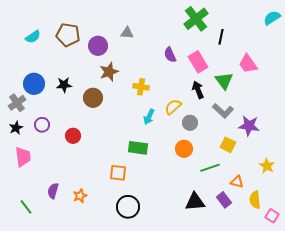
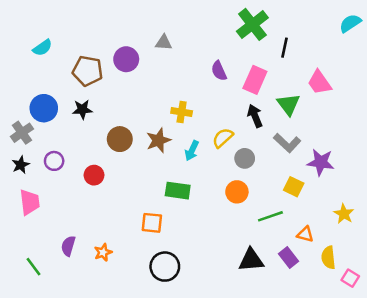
brown pentagon: (68, 35) -> (88, 71), moved
pink rectangle: (198, 62) -> (255, 80), turned 55
brown star: (109, 72) -> (158, 140), moved
brown circle: (93, 98) -> (120, 139), moved

